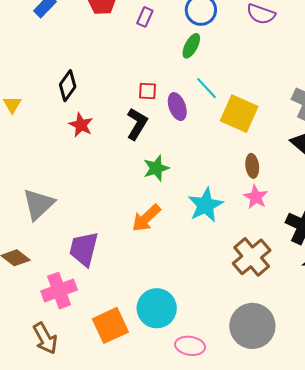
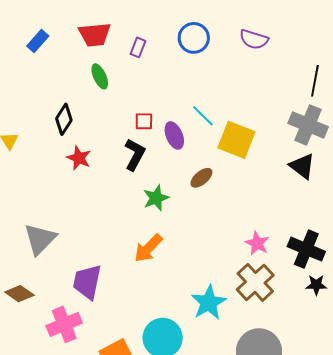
green ellipse: (191, 46) -> (100, 76), moved, turned -50
brown ellipse: (252, 166) -> (201, 178), moved, turned 60
pink star: (256, 197) -> (257, 243), moved
cyan star: (206, 205) -> (209, 303), moved

